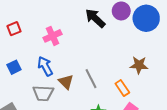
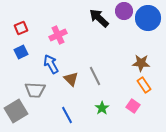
blue square: (14, 67) -> (21, 52), moved
orange rectangle: (122, 88) -> (144, 85), moved
gray trapezoid: (43, 93) -> (35, 90), moved

